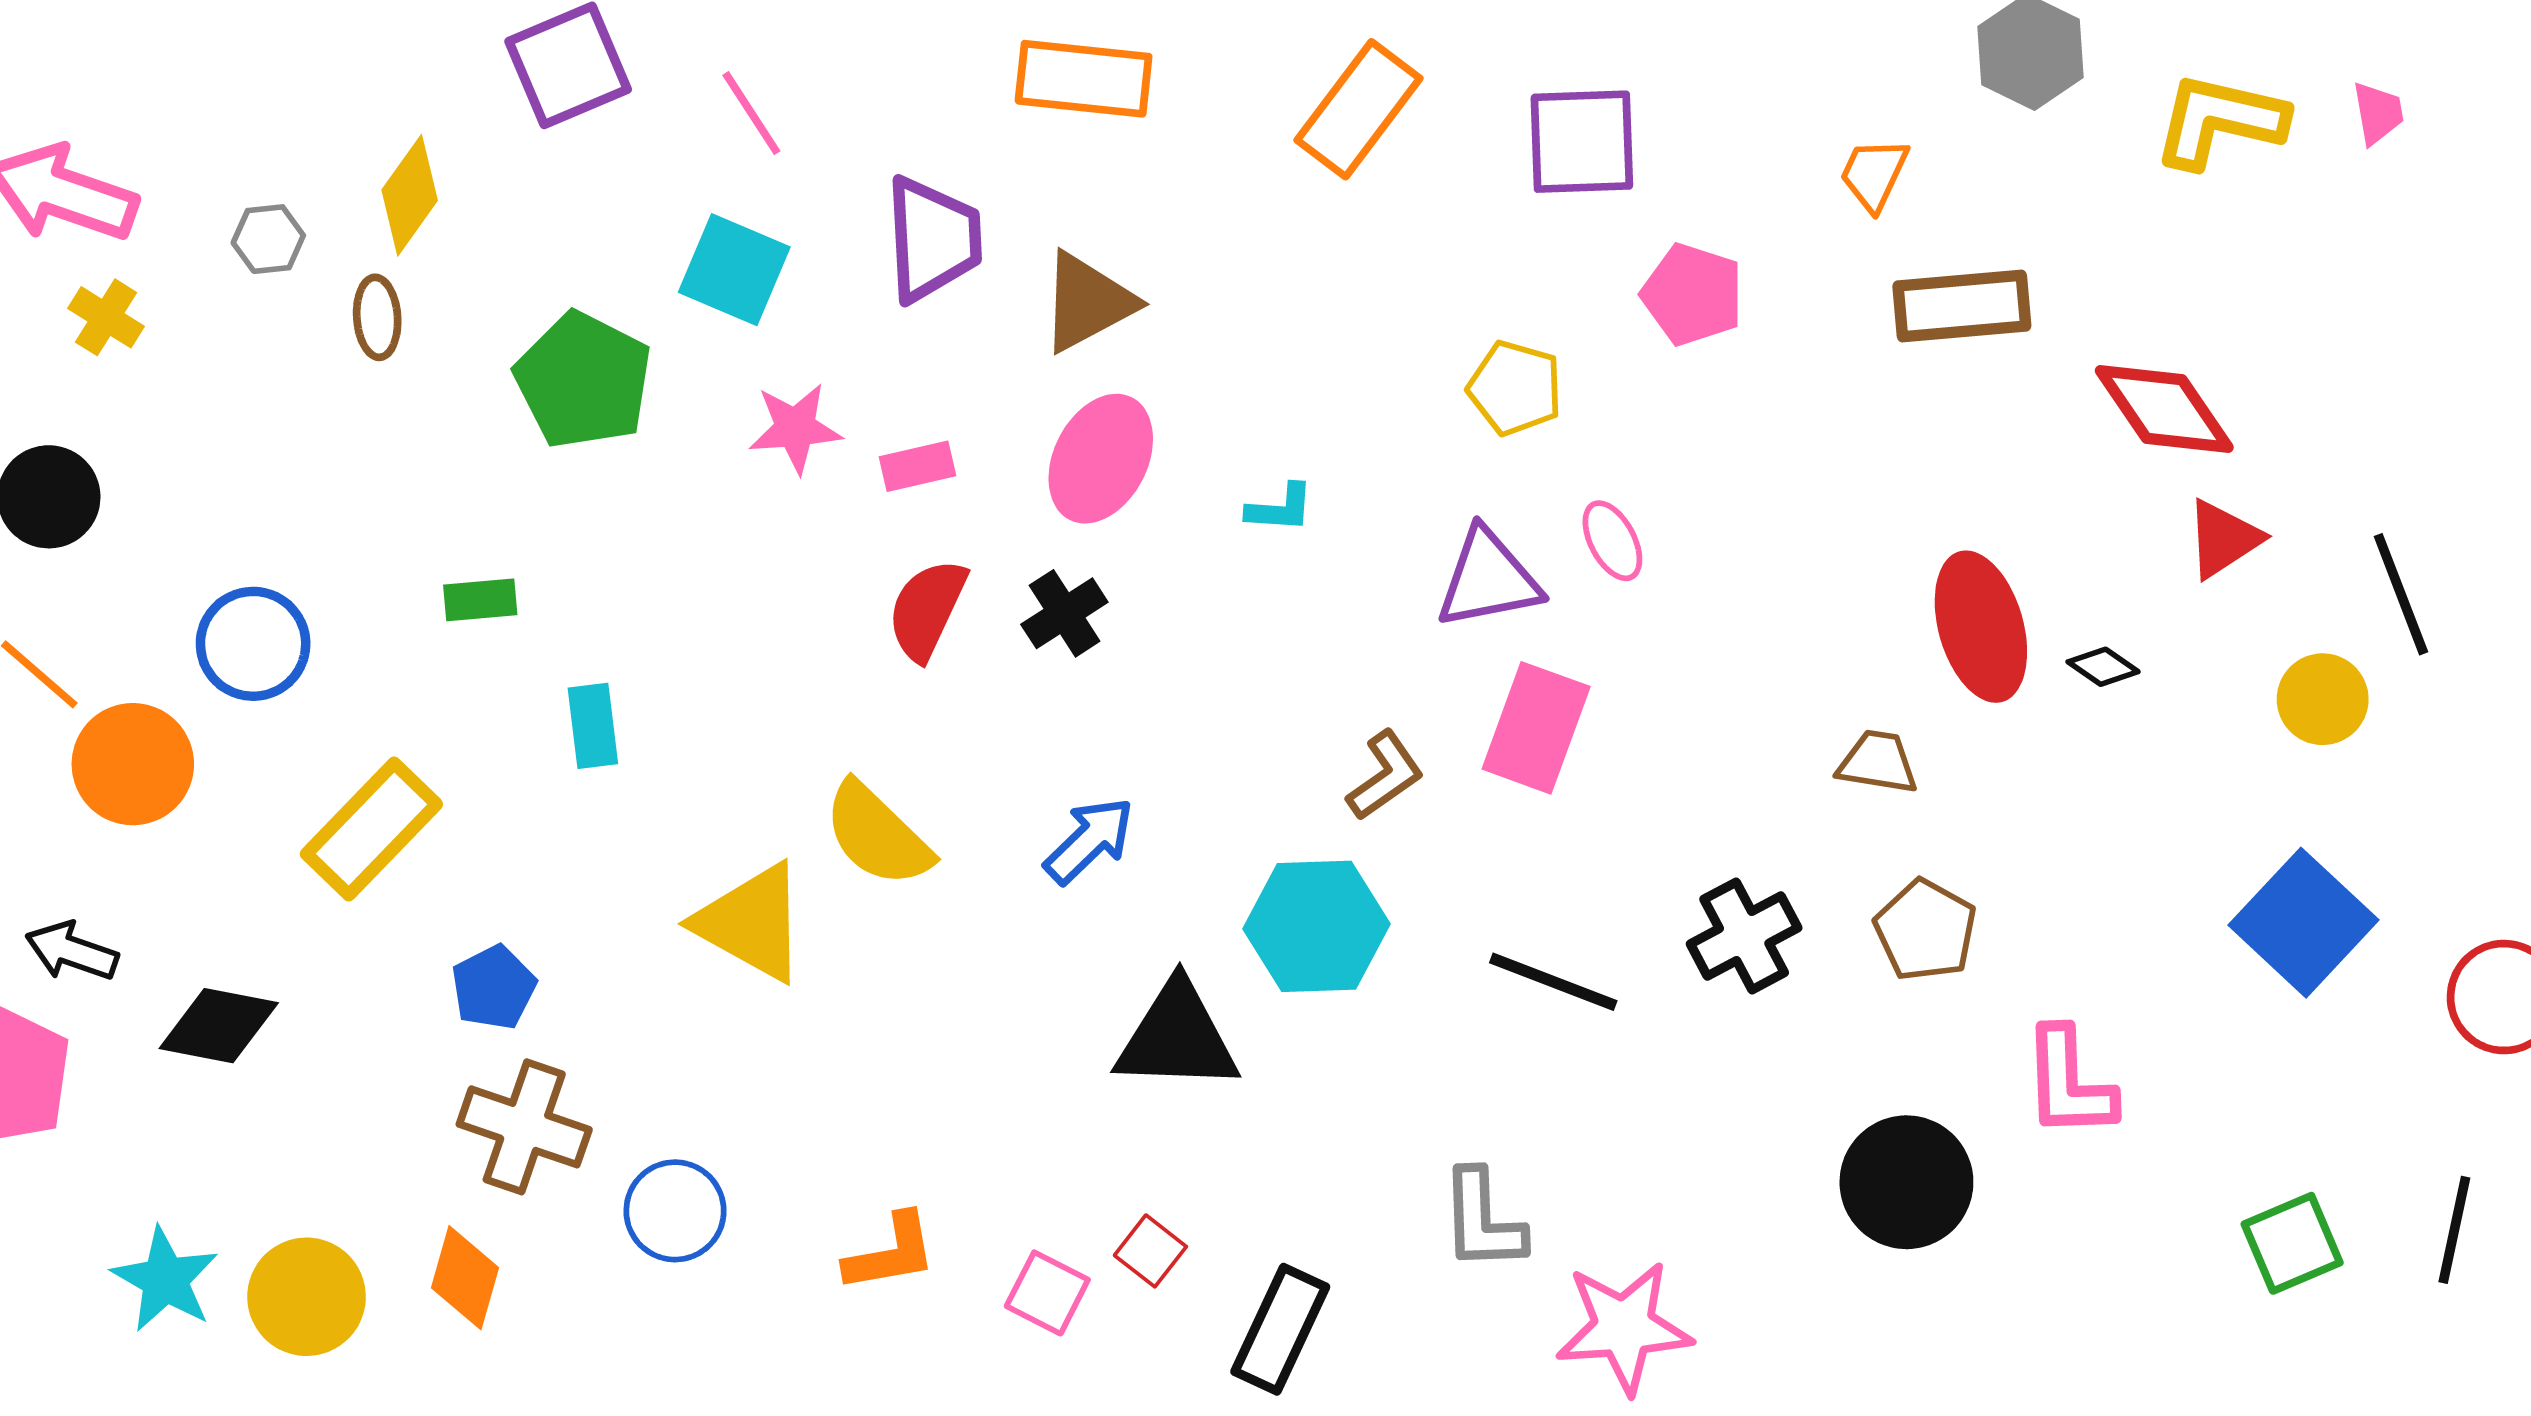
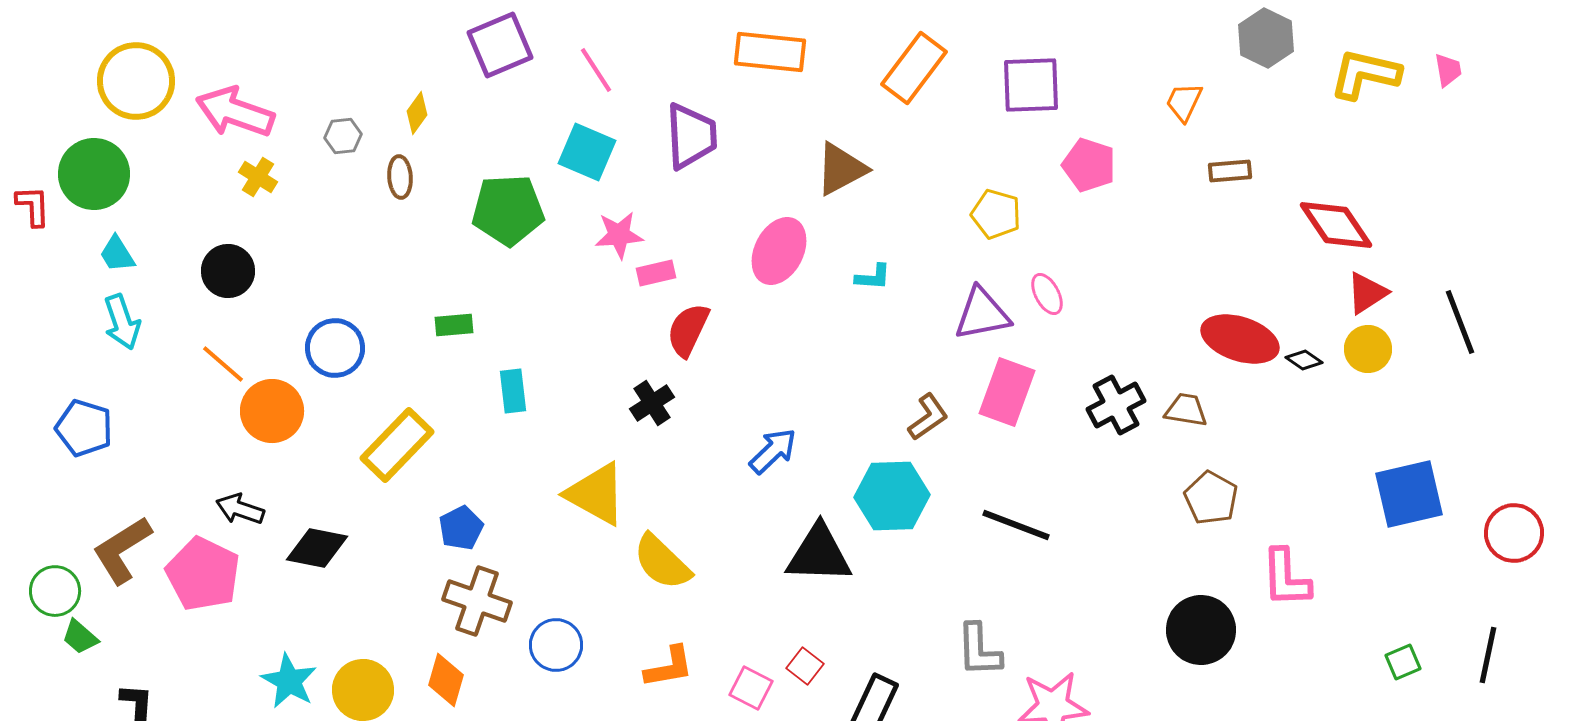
yellow diamond: (410, 195) -> (417, 113), size x0.7
brown triangle: (1087, 302) -> (841, 169), moved
brown rectangle: (1962, 306) -> (1230, 171), size x0.6
green pentagon: (583, 380) -> (508, 210), turned -30
pink rectangle: (917, 466) -> (656, 273), moved
black cross: (1064, 613) -> (652, 403), moved
red ellipse: (1981, 627) -> (1240, 339), turned -56
yellow circle: (2323, 699) -> (1368, 349), moved
yellow semicircle: (877, 835) -> (662, 562), moved
blue square: (2304, 923) -> (1409, 494), turned 34
black cross: (1744, 936) -> (1116, 405), moved
green square: (2292, 1243) -> (1403, 662), size x0.7

